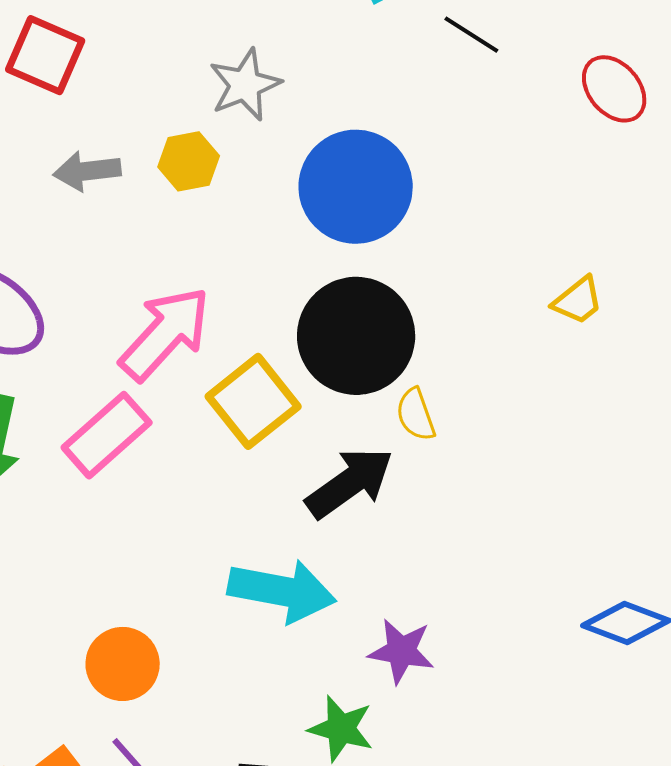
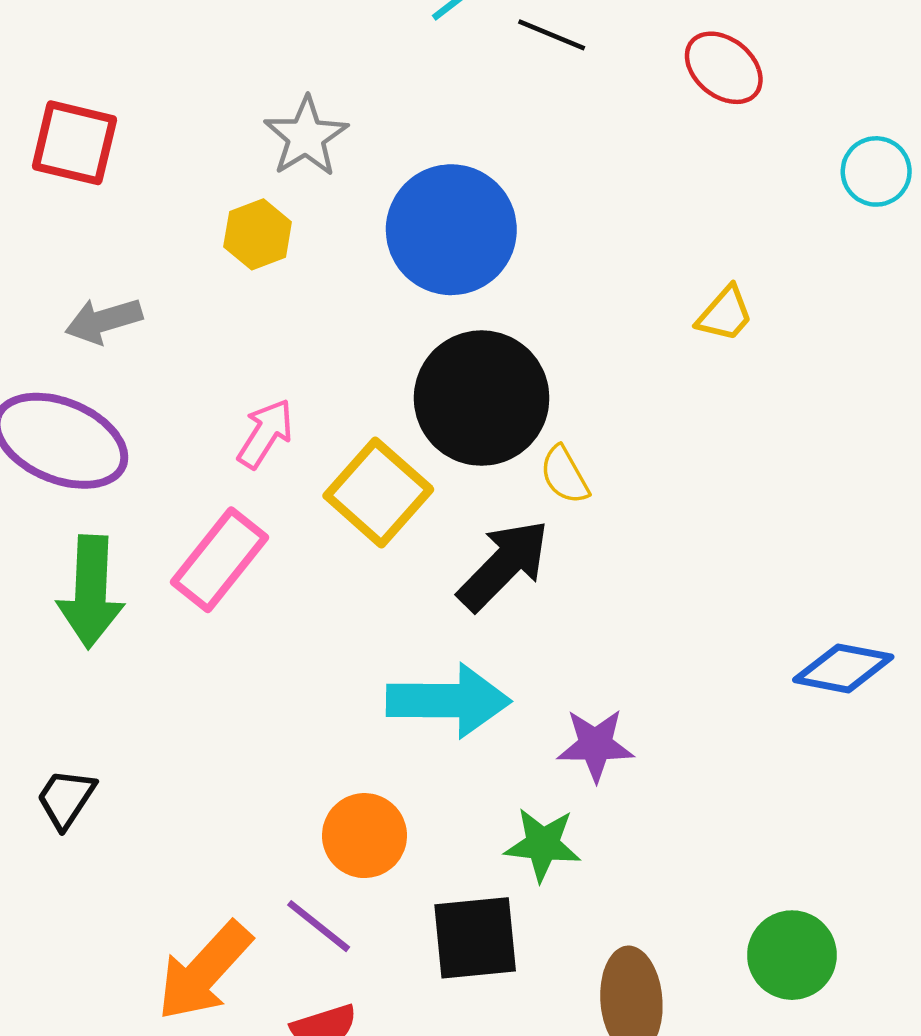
gray arrow: (87, 171) -> (104, 321), moved
pink arrow: (165, 334) -> (265, 433), size x0.6
orange circle: (123, 664) -> (365, 836), moved

